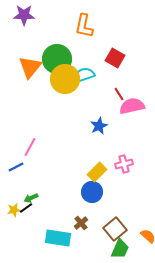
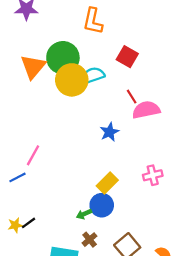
pink cross: (124, 164) -> (153, 175), moved
green arrow: (31, 198) -> (84, 214), moved

